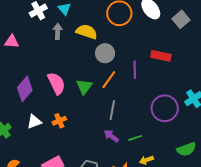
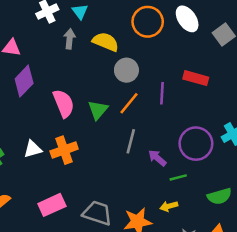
purple diamond: (25, 89) -> (24, 81), moved
orange cross: (59, 121) -> (64, 150), size x1.5
purple arrow: (111, 136) -> (157, 158), moved
green line: (135, 138) -> (178, 177), moved

